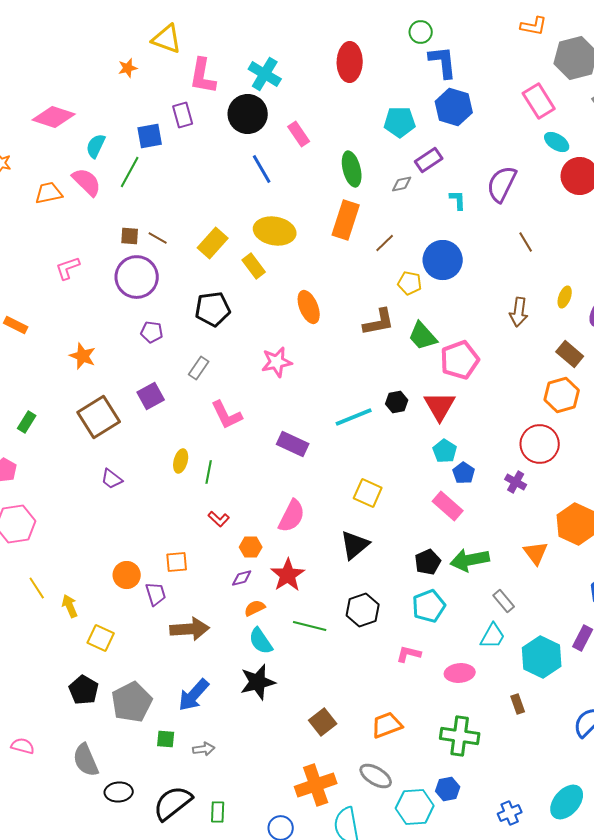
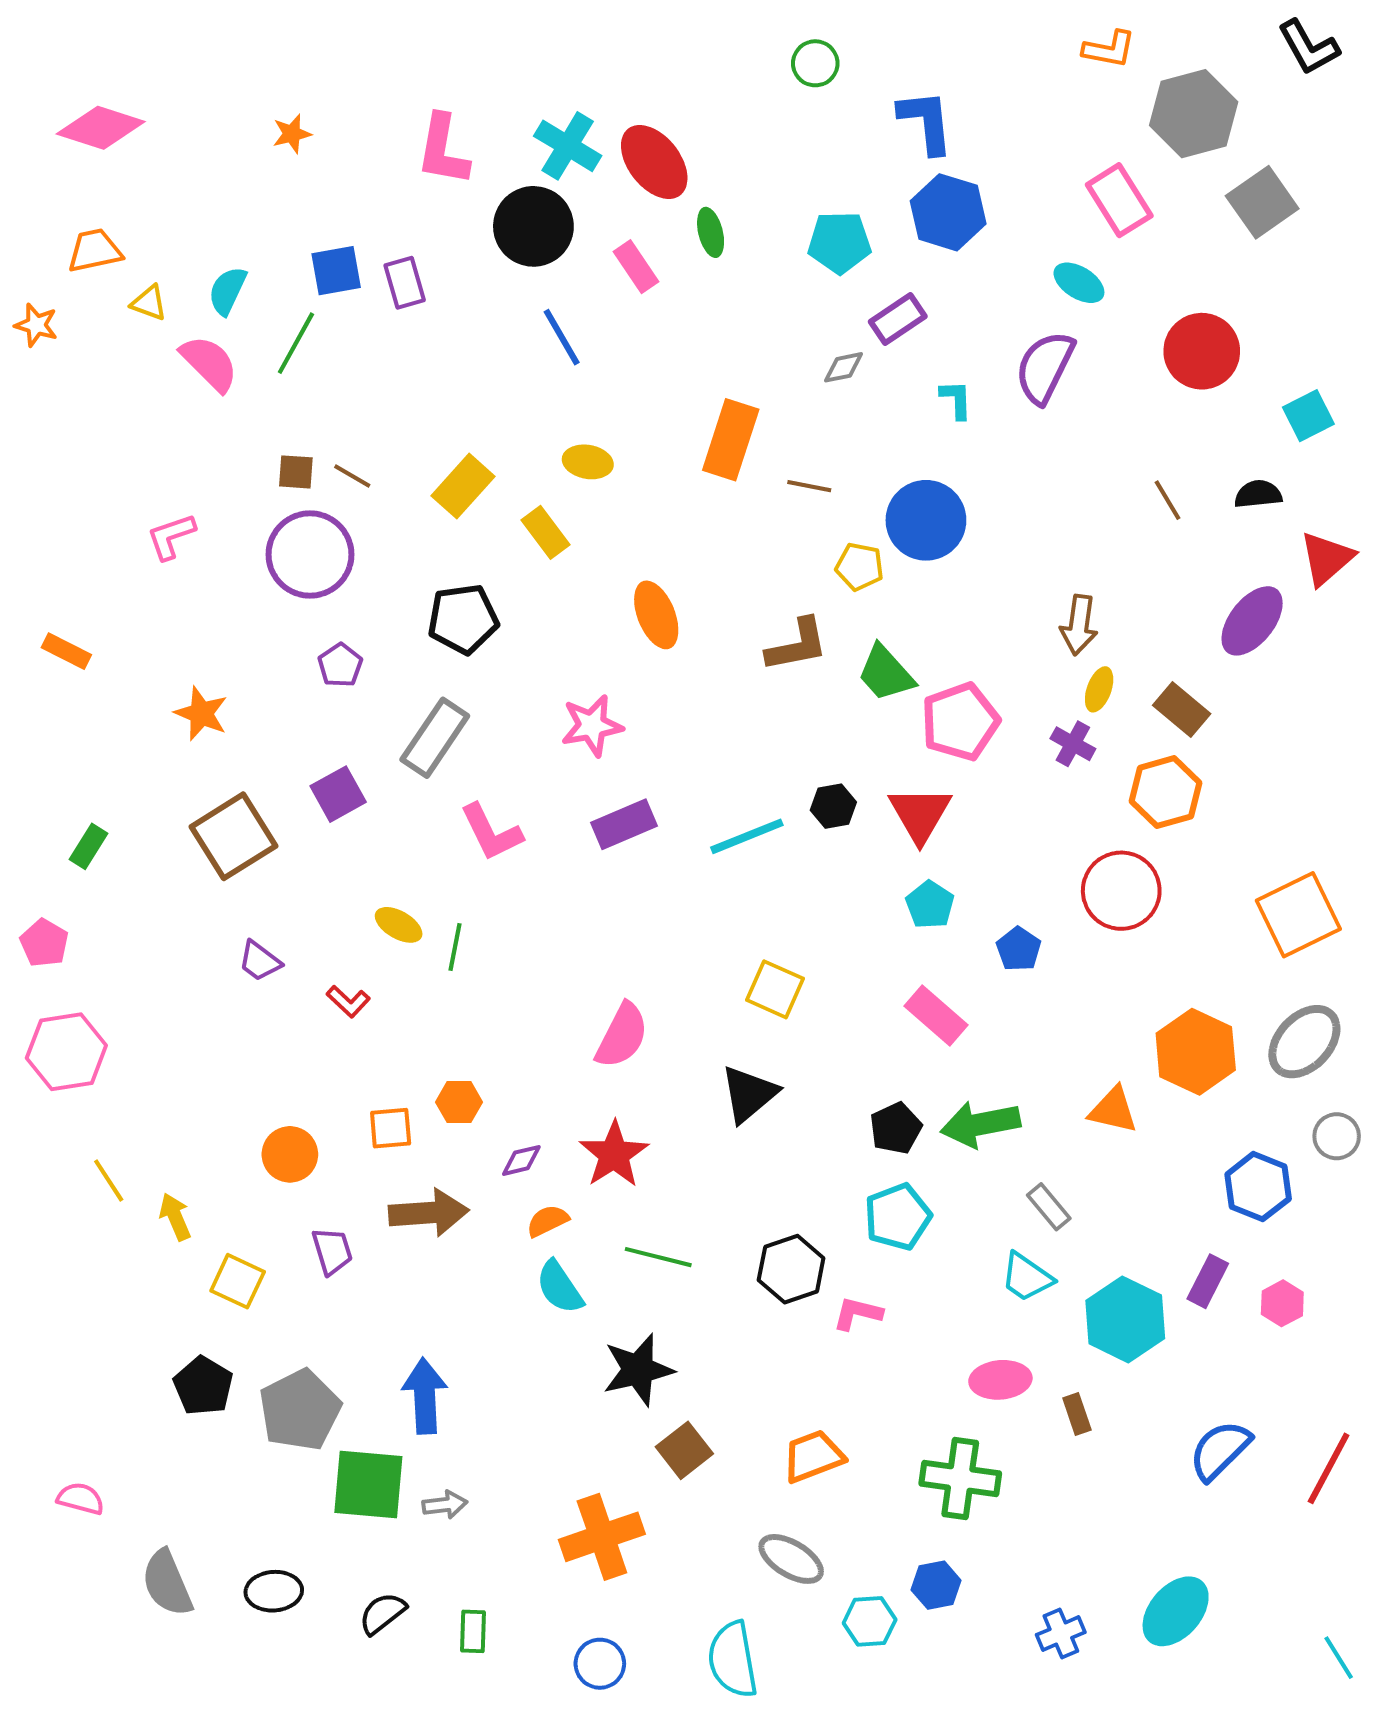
green circle: (421, 32) -> (815, 63), moved
yellow triangle: (167, 39) -> (149, 303), moved, size x0.6
red ellipse: (350, 62) -> (654, 162), moved, turned -39
purple rectangle: (183, 115) -> (405, 283), moved
pink diamond: (54, 117) -> (101, 128), moved
cyan ellipse: (557, 142) -> (1079, 283), moved
green ellipse: (352, 169) -> (711, 232), moved, size x0.7
orange trapezoid: (49, 193) -> (95, 251), moved
yellow ellipse: (275, 231) -> (588, 462), size x0.6
brown line: (526, 242) -> (1168, 500), moved
brown line: (385, 243) -> (809, 486), turned 55
yellow ellipse: (565, 297) -> (1099, 689), moved
purple pentagon: (152, 332) -> (340, 665), turned 30
gray rectangle: (199, 368) -> (435, 738), size x1.6
purple rectangle: (293, 444) -> (624, 824), moved, turned -48
yellow ellipse: (181, 461) -> (399, 925), turned -75
blue pentagon: (464, 473) -> (1019, 949), moved
purple cross: (516, 482) -> (1073, 744), moved
red L-shape: (219, 519) -> (348, 1001), moved
orange hexagon: (251, 547) -> (459, 1102), moved
orange triangle: (536, 553) -> (1113, 1110), turned -40
purple trapezoid: (156, 594) -> (332, 1251), moved
black hexagon: (363, 610) -> (791, 1269), moved
brown arrow: (190, 629) -> (429, 1213), moved
cyan trapezoid: (493, 636) -> (1027, 1277), turned 96
pink ellipse: (460, 673) -> (1000, 1380), moved
black star: (258, 682) -> (638, 1370), moved
blue arrow: (194, 695) -> (425, 1396), turned 135
green square: (166, 739) -> (368, 1485), size x2.0
gray semicircle: (86, 760) -> (167, 1583), moved
orange cross: (316, 785) -> (602, 1537), moved
black semicircle: (173, 803) -> (382, 1613), size x0.6
cyan hexagon: (415, 807) -> (870, 1621), size x0.7

